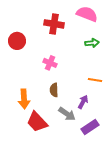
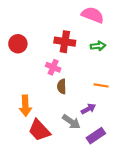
red cross: (54, 24) -> (65, 42), moved
brown semicircle: (54, 90) -> (62, 86), moved
purple arrow: (83, 102) -> (88, 109), turned 32

